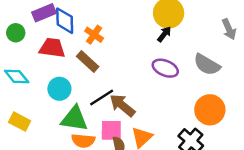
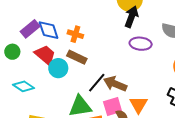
black arrow: (164, 34) -> (131, 17), size x1.5
red trapezoid: (52, 48) -> (45, 55), turned 50
cyan circle: (59, 89) -> (58, 68), moved

